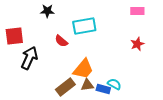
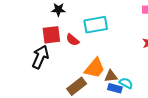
red square: (14, 36) -> (51, 35), moved
brown triangle: (87, 85) -> (111, 76), moved

